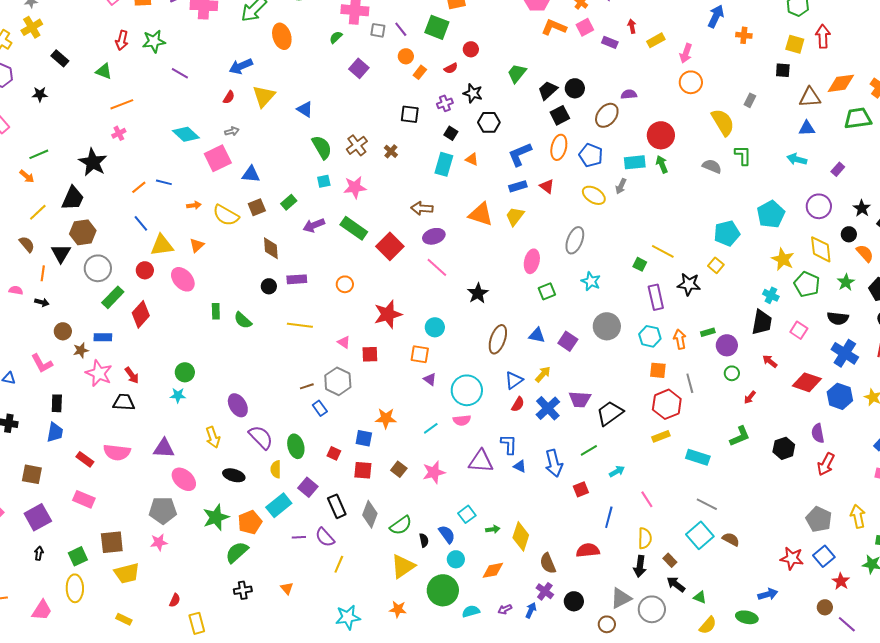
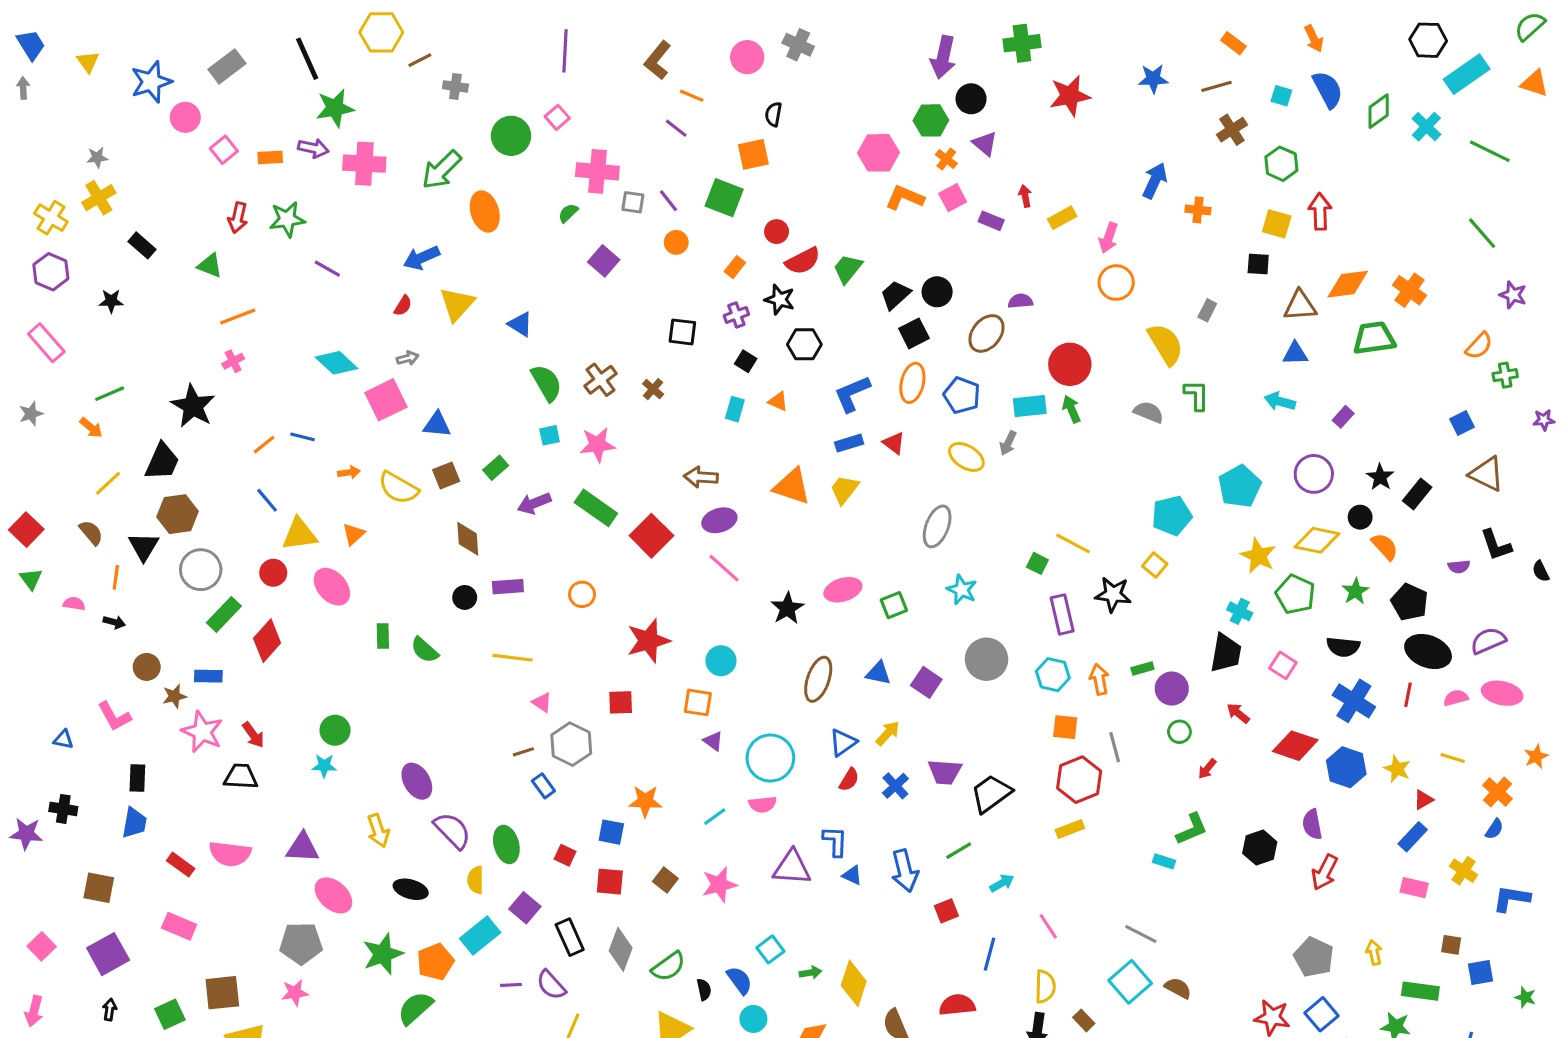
red semicircle: (451, 68) -> (803, 261), moved, size x1.6
orange rectangle: (420, 72) -> (735, 267), moved
cyan rectangle: (444, 164) -> (735, 409), size x0.7
yellow diamond: (821, 249) -> (1317, 540), turned -72
pink ellipse: (532, 261) -> (843, 590), moved, turned 60
pink triangle: (344, 342) -> (542, 702), moved
blue cross: (548, 408) -> (895, 786), size x0.7
cyan rectangle: (698, 457) -> (1164, 861), moved, size x0.6
yellow arrow: (858, 516) -> (1374, 953), size x0.7

